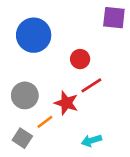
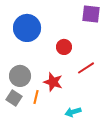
red line: (91, 85) -> (86, 68), moved
orange line: (45, 122) -> (36, 97), turned -40
gray square: (22, 138) -> (14, 98), moved

